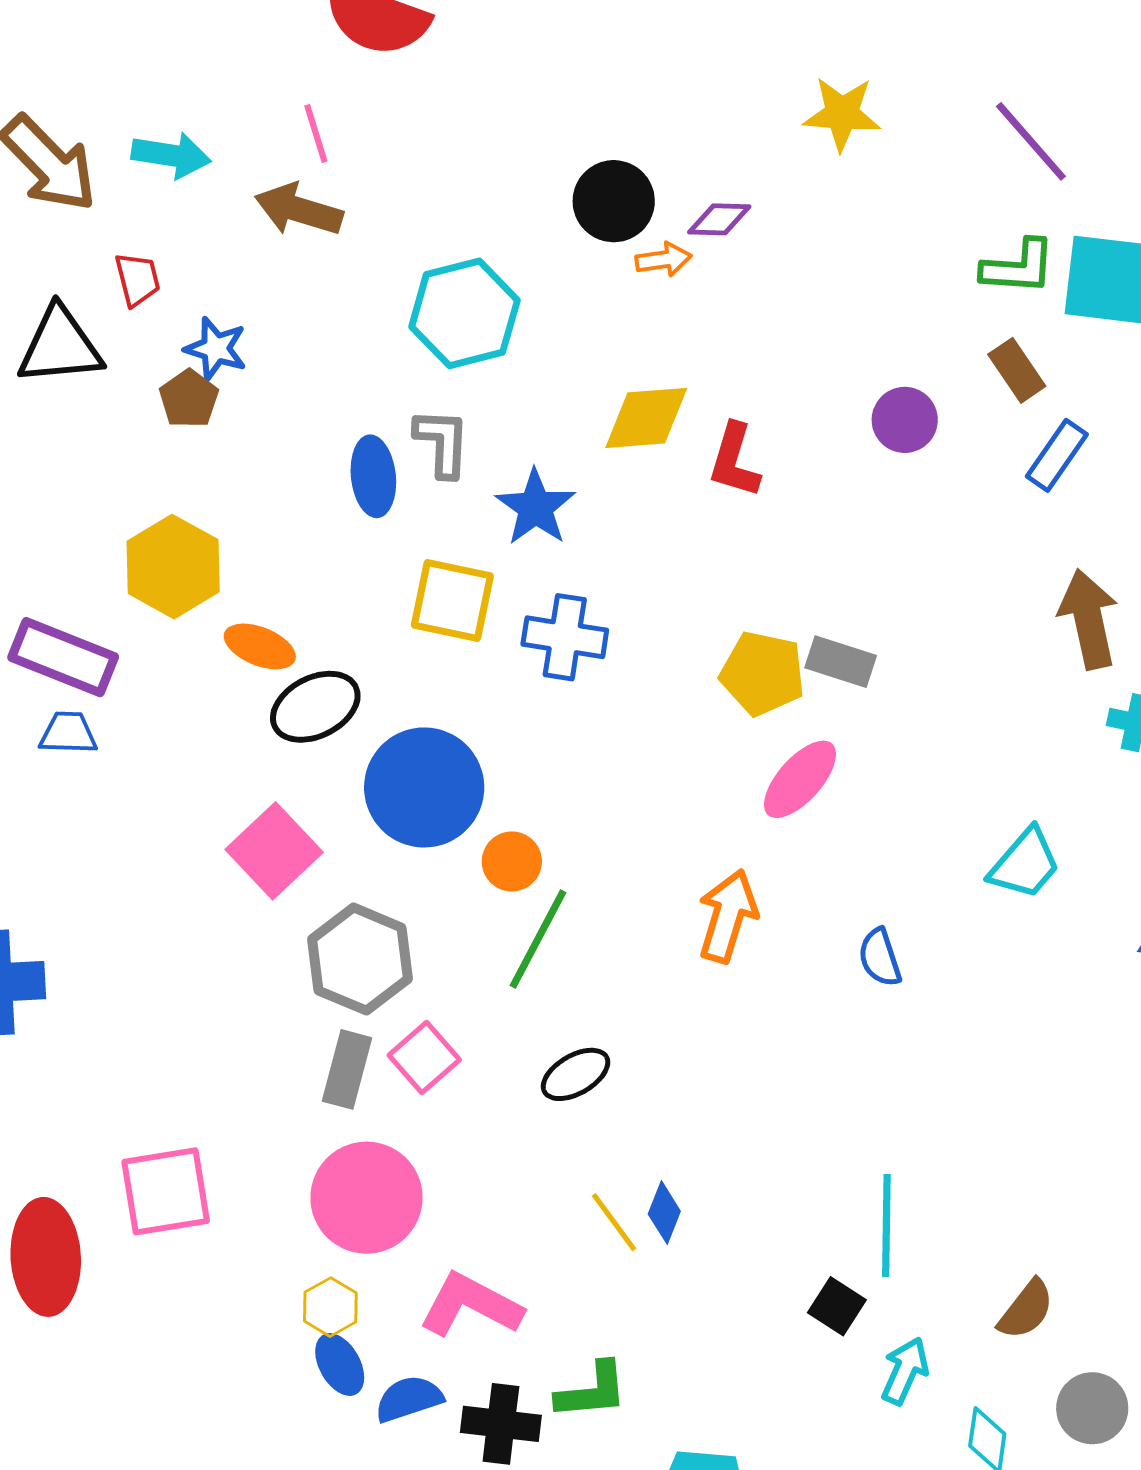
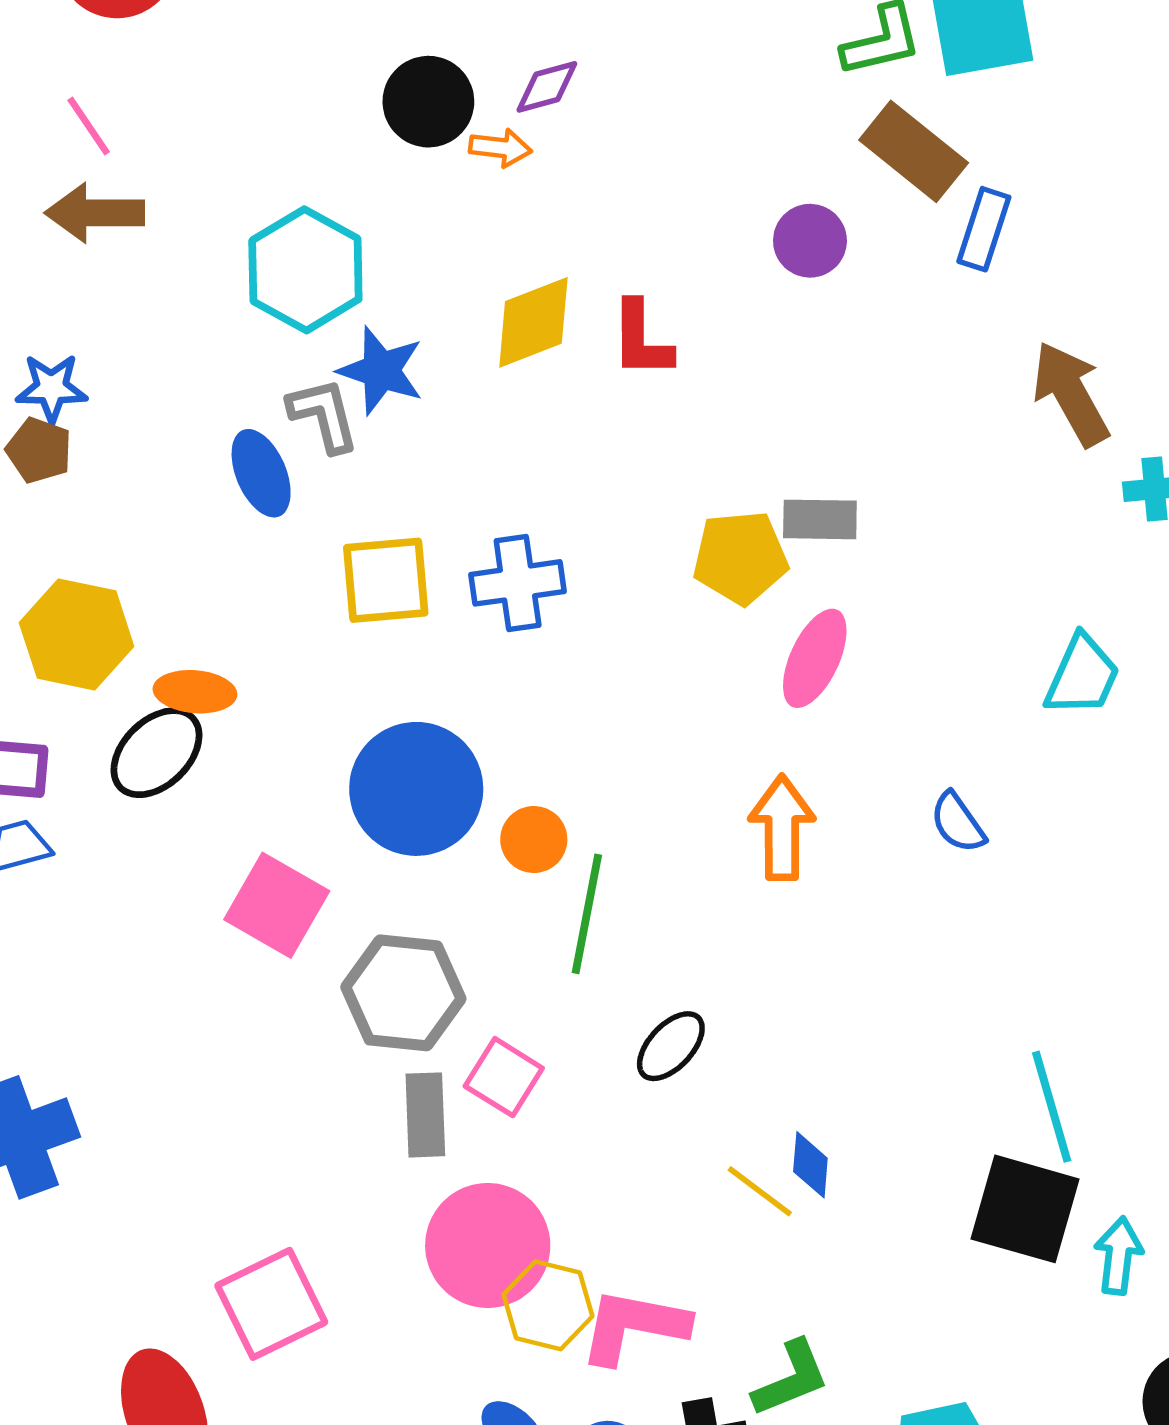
orange arrow: (664, 260) -> (500, 148), turned 32
brown rectangle: (1017, 370) -> (914, 151), size x1.5
blue star: (535, 507) -> (381, 371), moved
black ellipse: (315, 707) -> (156, 753), moved
black square: (837, 1306) -> (1025, 1209), size x1.8
yellow hexagon: (330, 1307) -> (548, 1305), moved, size x1.4

